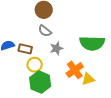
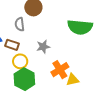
gray semicircle: (45, 31) -> (20, 24), moved, turned 40
green semicircle: (92, 43) -> (80, 27), moved

